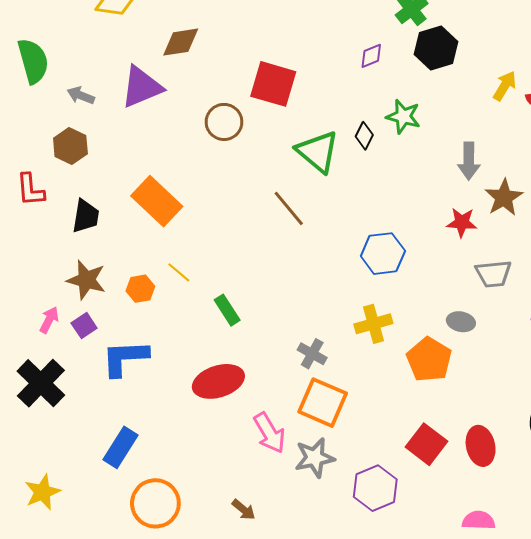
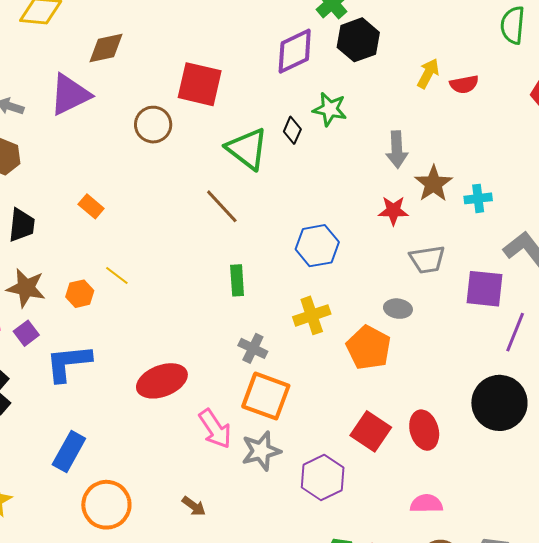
purple diamond: (371, 56) -> (295, 51), size x1.8
orange rectangle: (157, 201) -> (91, 206), size x0.5
green rectangle: (227, 310) -> (237, 280), moved, turned 32

